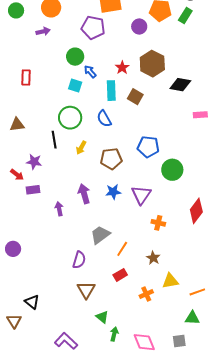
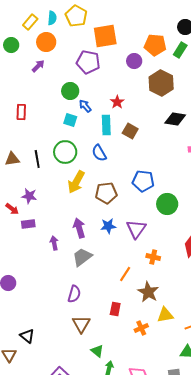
purple arrow: (43, 32) -> (38, 66), turned -32
brown hexagon: (152, 64) -> (161, 83), moved
black line: (54, 140) -> (37, 159), moved
yellow arrow: (81, 148) -> (76, 182), size x1.6
gray trapezoid: (100, 235) -> (82, 257), moved
orange line: (122, 249) -> (125, 274), moved
brown star: (153, 258) -> (148, 292), size x1.5
red rectangle: (120, 275) -> (115, 309), turned -48

